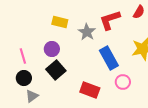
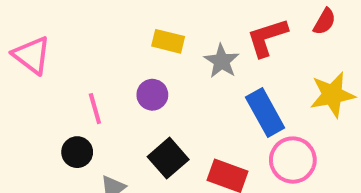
black square: (56, 70) -> (168, 158), moved
black circle: (24, 78) -> (77, 152), moved
pink circle: (123, 82) -> (293, 160), size x1.5

